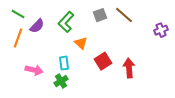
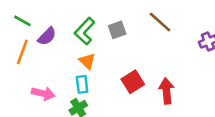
gray square: (100, 15) -> (117, 30), moved
orange triangle: (81, 43) -> (87, 61), moved

